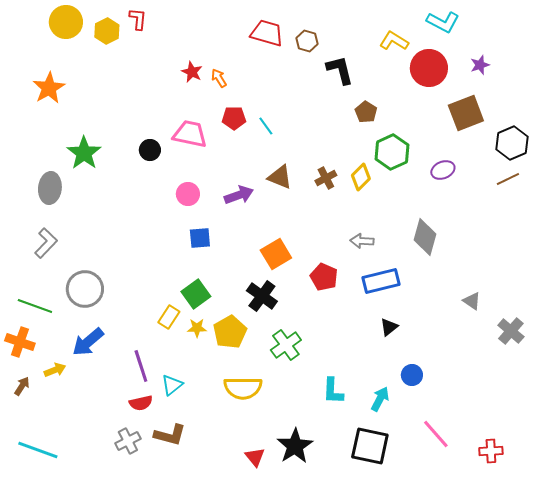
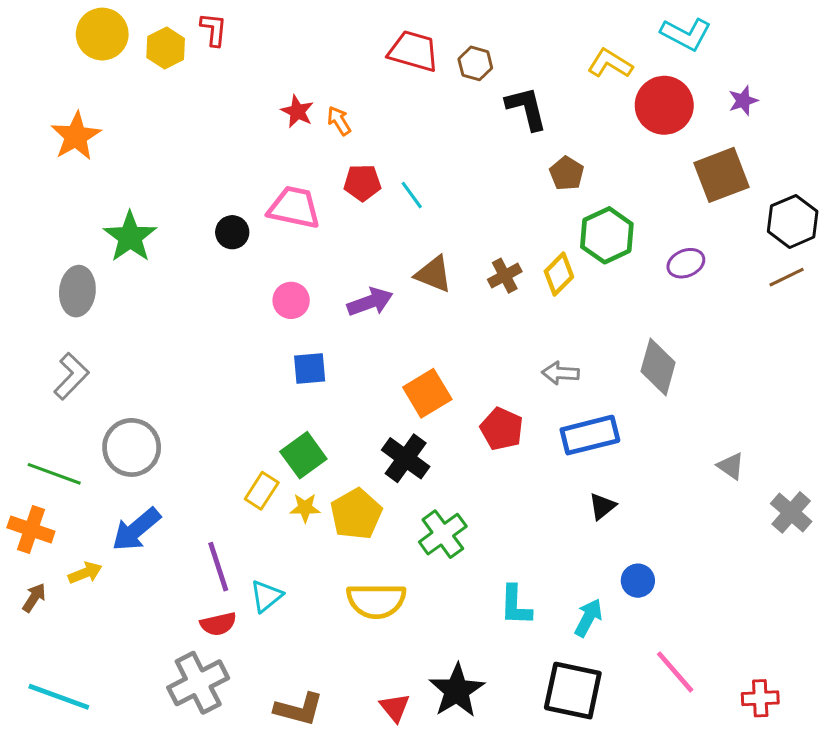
brown L-shape: (170, 435) -> (299, 709), moved
gray cross: (128, 441) -> (198, 683), size x1.5

